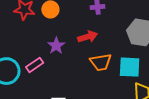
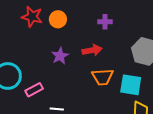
pink rectangle: (35, 65) -> (34, 90), moved

